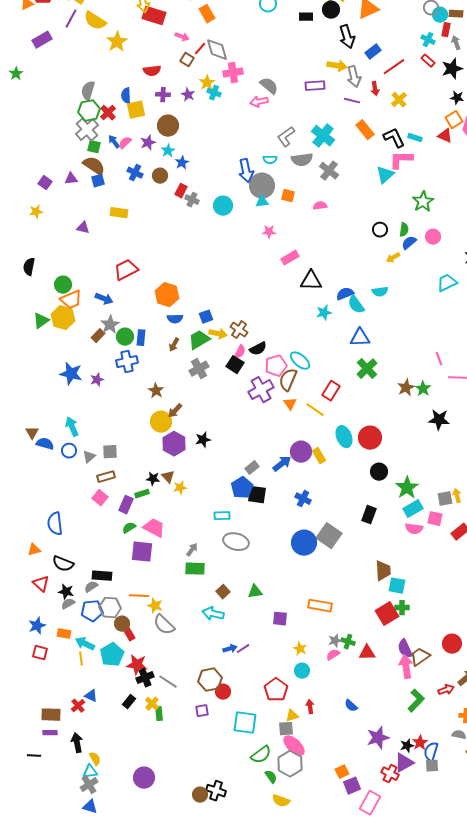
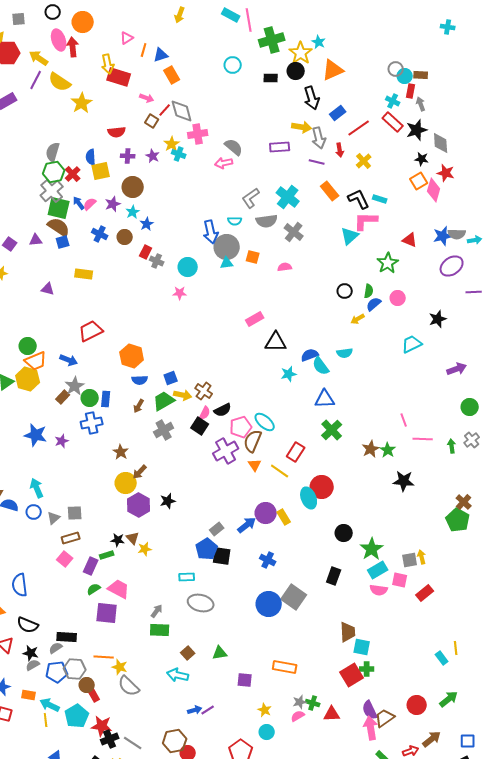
red rectangle: (428, 61) -> (393, 122), size x1.5
red triangle: (445, 136) -> (410, 240), moved
green square: (94, 147) -> (59, 208), size x1.6
pink star: (269, 232) -> (180, 293), moved
red circle: (370, 438) -> (322, 487), moved

